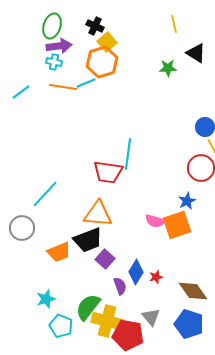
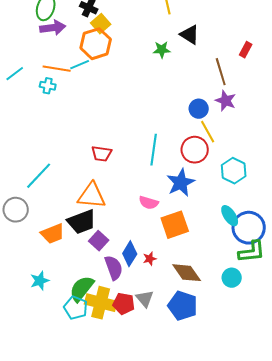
cyan cross: (54, 62) -> (48, 86), moved
cyan line: (128, 154) -> (154, 150), moved
red trapezoid: (108, 172) -> (102, 154), size x0.7
blue star: (187, 201) -> (181, 183), size x1.6
orange square: (177, 225) -> (175, 225), moved
purple semicircle: (120, 286) -> (114, 268), size x1.4
cyan pentagon: (61, 326) -> (76, 308), moved
red pentagon: (128, 335) -> (124, 304), moved, size x0.7

